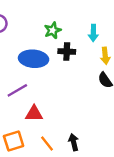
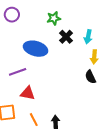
green star: (53, 30) -> (54, 18), moved
black cross: (67, 52) -> (66, 37), moved, turned 32

